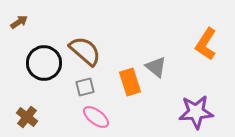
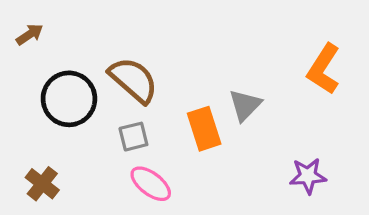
gray triangle: (156, 67) -> (245, 105), turned 35
purple star: (196, 112) -> (308, 176), size x0.7

